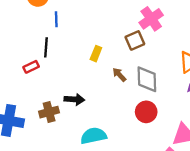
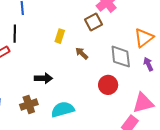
gray diamond: (147, 79) -> (121, 57), moved
brown cross: (49, 112) -> (29, 104), moved

